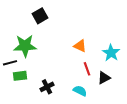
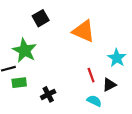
green star: (25, 46) -> (25, 50), turned 30
orange triangle: (80, 46) -> (84, 31), moved, size x1.6
cyan semicircle: (80, 91) -> (94, 101), moved

